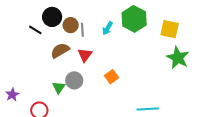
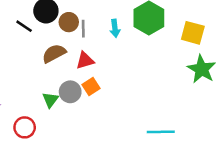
cyan arrow: (107, 28) -> (115, 28), turned -40
red triangle: (85, 55) -> (85, 60), turned 35
orange square: (112, 77) -> (91, 86), moved

